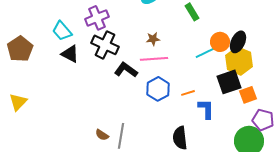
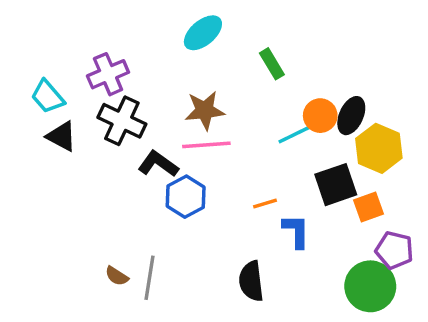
brown star: (153, 39) -> (205, 110), size x1.6
yellow hexagon: (239, 61) -> (379, 148), moved
blue hexagon: (158, 89) -> (186, 197), moved

